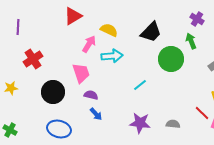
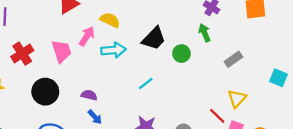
black trapezoid: (151, 32) -> (154, 39), moved
green circle: (171, 59) -> (181, 54), size x0.6
pink trapezoid: (81, 73) -> (61, 51), moved

